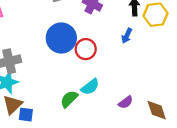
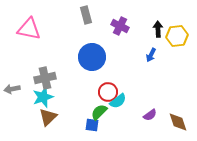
red circle: (86, 49) -> (108, 92), moved
blue square: (26, 115) -> (92, 125), moved

